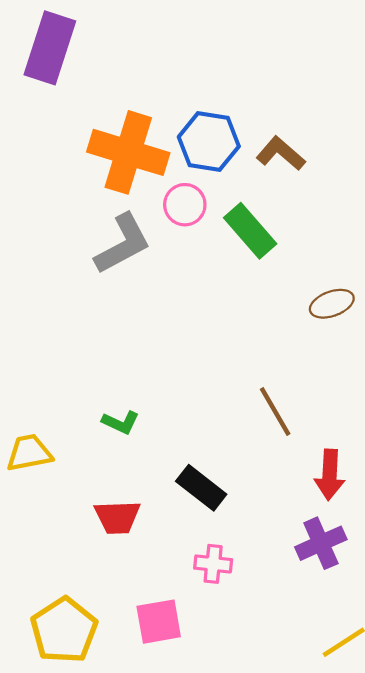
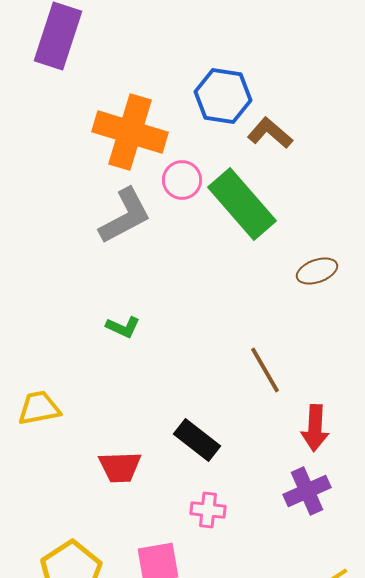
blue hexagon: (209, 142) -> (223, 96), moved
green rectangle: (250, 231) -> (242, 204), size x1.4
green L-shape: (121, 422) -> (123, 327), moved

